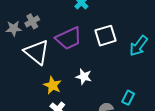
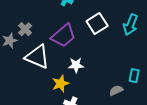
white star: (84, 77) -> (76, 65), moved
yellow star: (53, 85) -> (60, 84), turned -30

